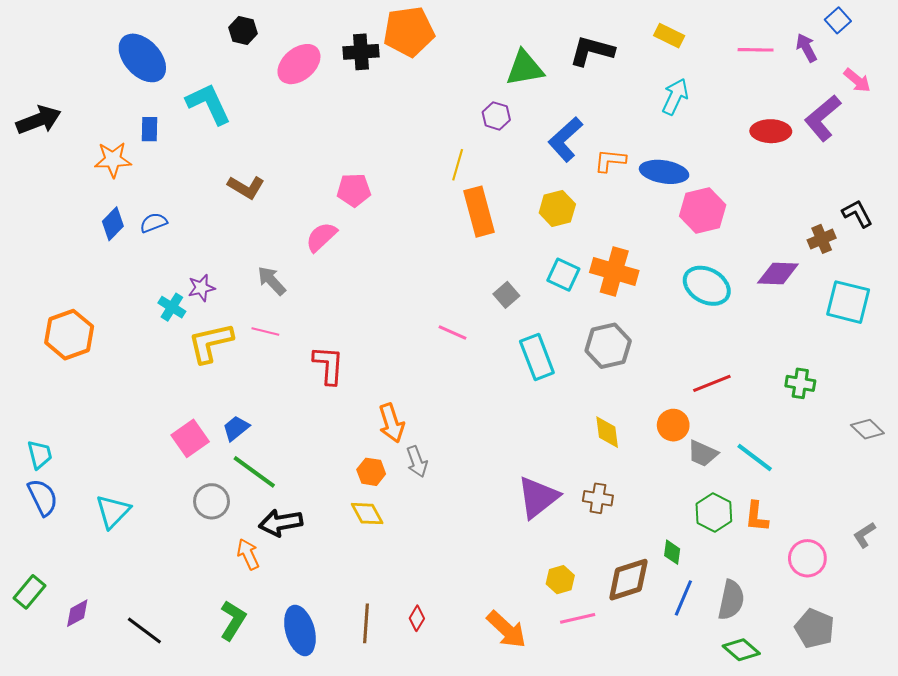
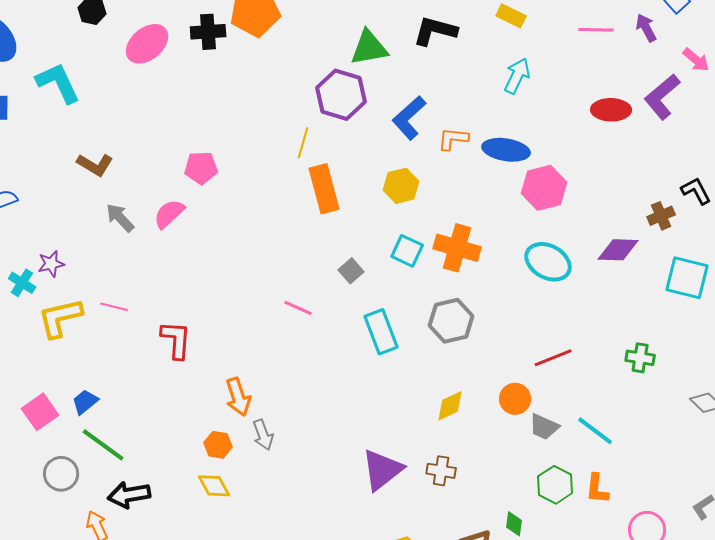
purple hexagon: (496, 116) -> (341, 95), size x1.8
gray arrow: (272, 281) -> (120, 218), moved
yellow diamond: (607, 432) -> (450, 406), turned 72

